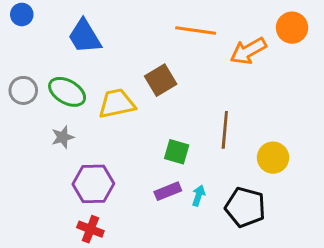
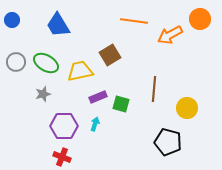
blue circle: (22, 14) -> (12, 20), moved
purple rectangle: (168, 191) -> (98, 97), moved
cyan arrow: (199, 196) -> (95, 124), moved

